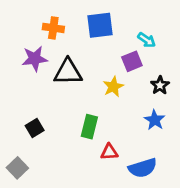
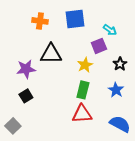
purple star: (35, 59) -> (26, 69), moved
green rectangle: (89, 127) -> (83, 90), moved
red triangle: (109, 152) -> (82, 114), size x1.5
blue semicircle: (143, 168) -> (120, 124), moved, turned -135

